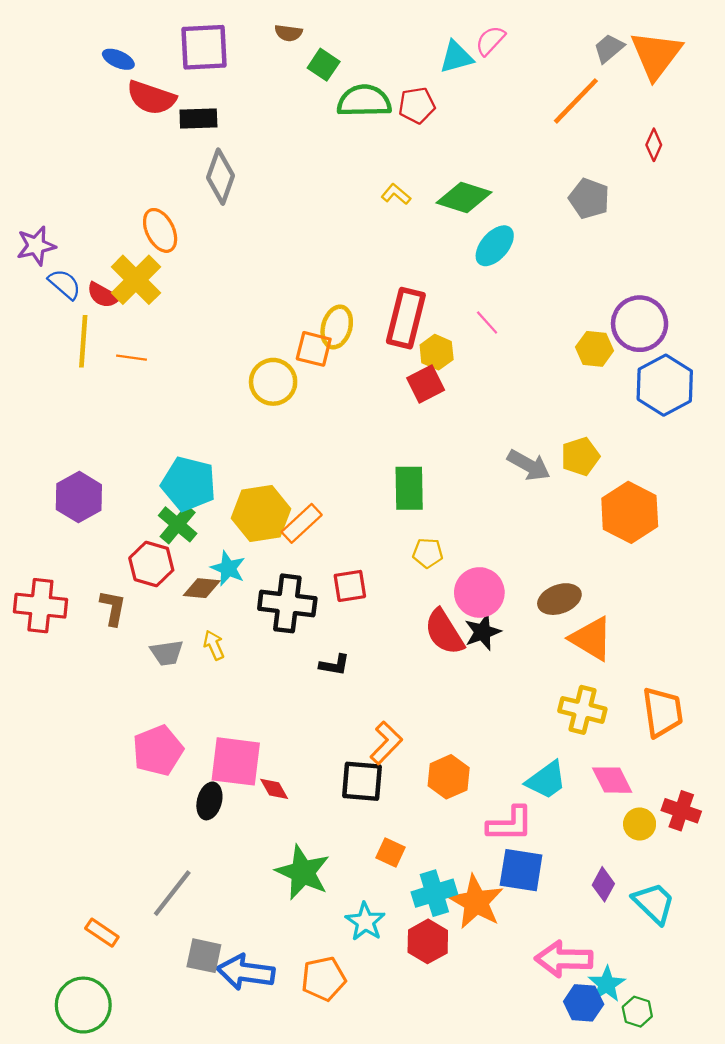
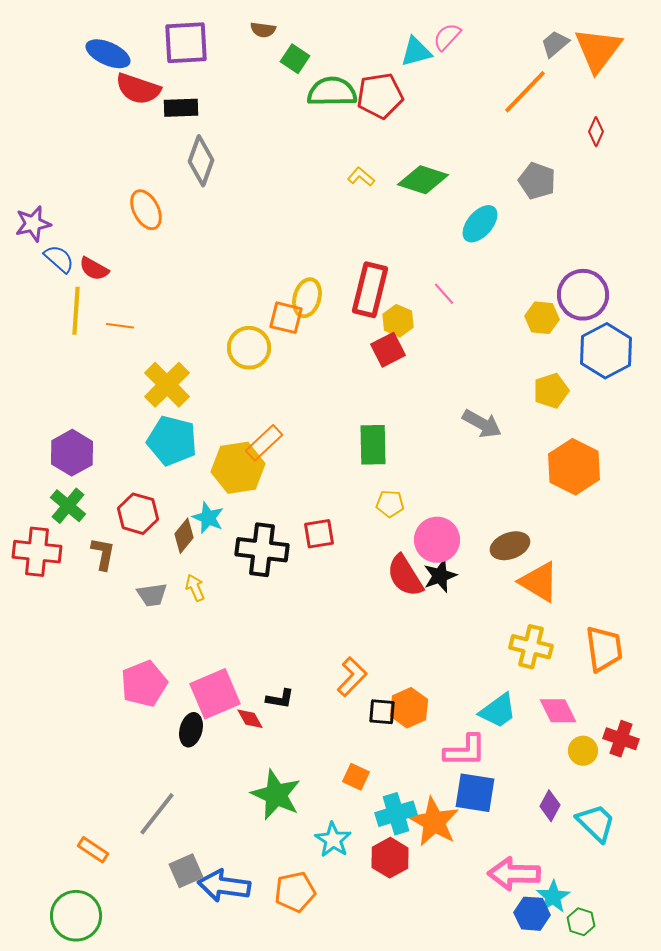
blue ellipse: (118, 59) -> (108, 54), size x1.5
red pentagon: (417, 105) -> (380, 96), size x1.4
cyan ellipse: (495, 246) -> (480, 224), moved
yellow cross: (136, 280) -> (167, 385), moved
yellow pentagon: (580, 456) -> (551, 391), moved
orange rectangle: (302, 523) -> (264, 443), moved
green cross: (178, 524) -> (68, 506), moved
brown diamond: (202, 588) -> (184, 536), turned -56
black L-shape: (335, 665) -> (280, 699), moved
pink square: (236, 761) -> (215, 694), turned -30
black square: (362, 781) -> (382, 712), moved, size x0.7
gray square: (204, 956) -> (186, 871), turned -36

